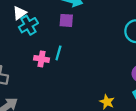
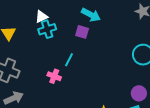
pink cross: (42, 59) -> (54, 76), moved

